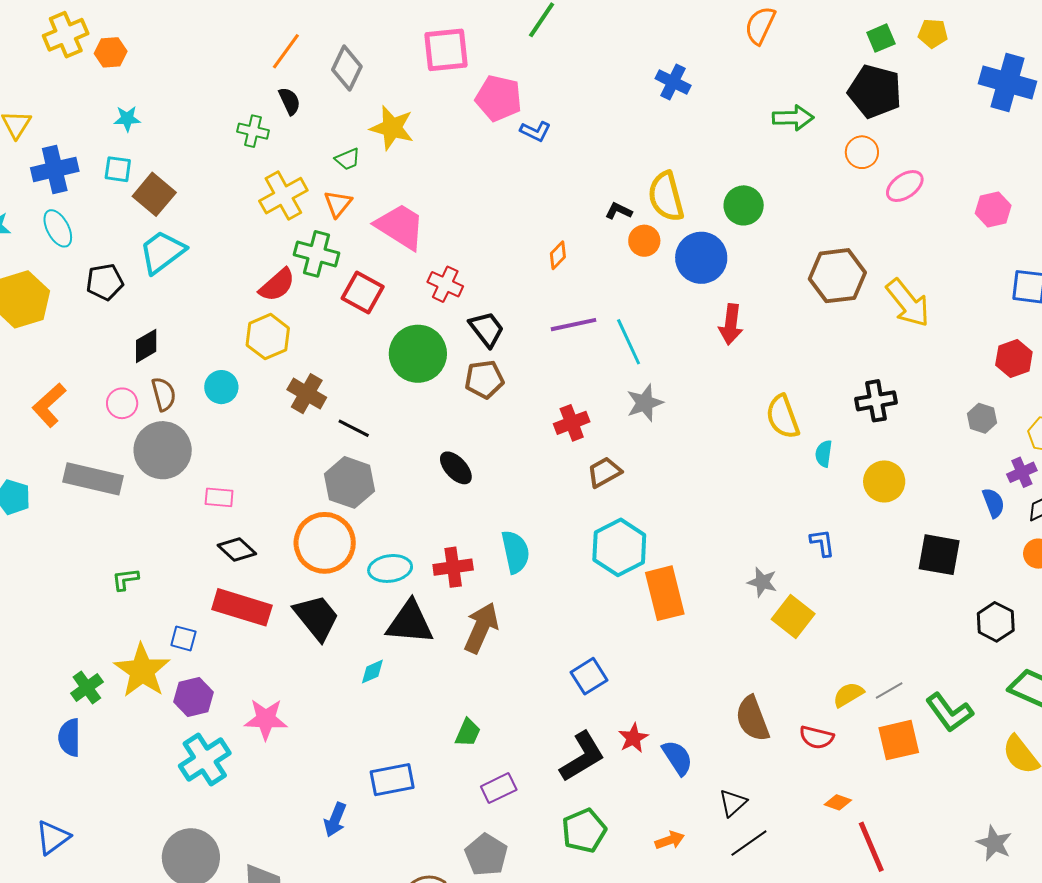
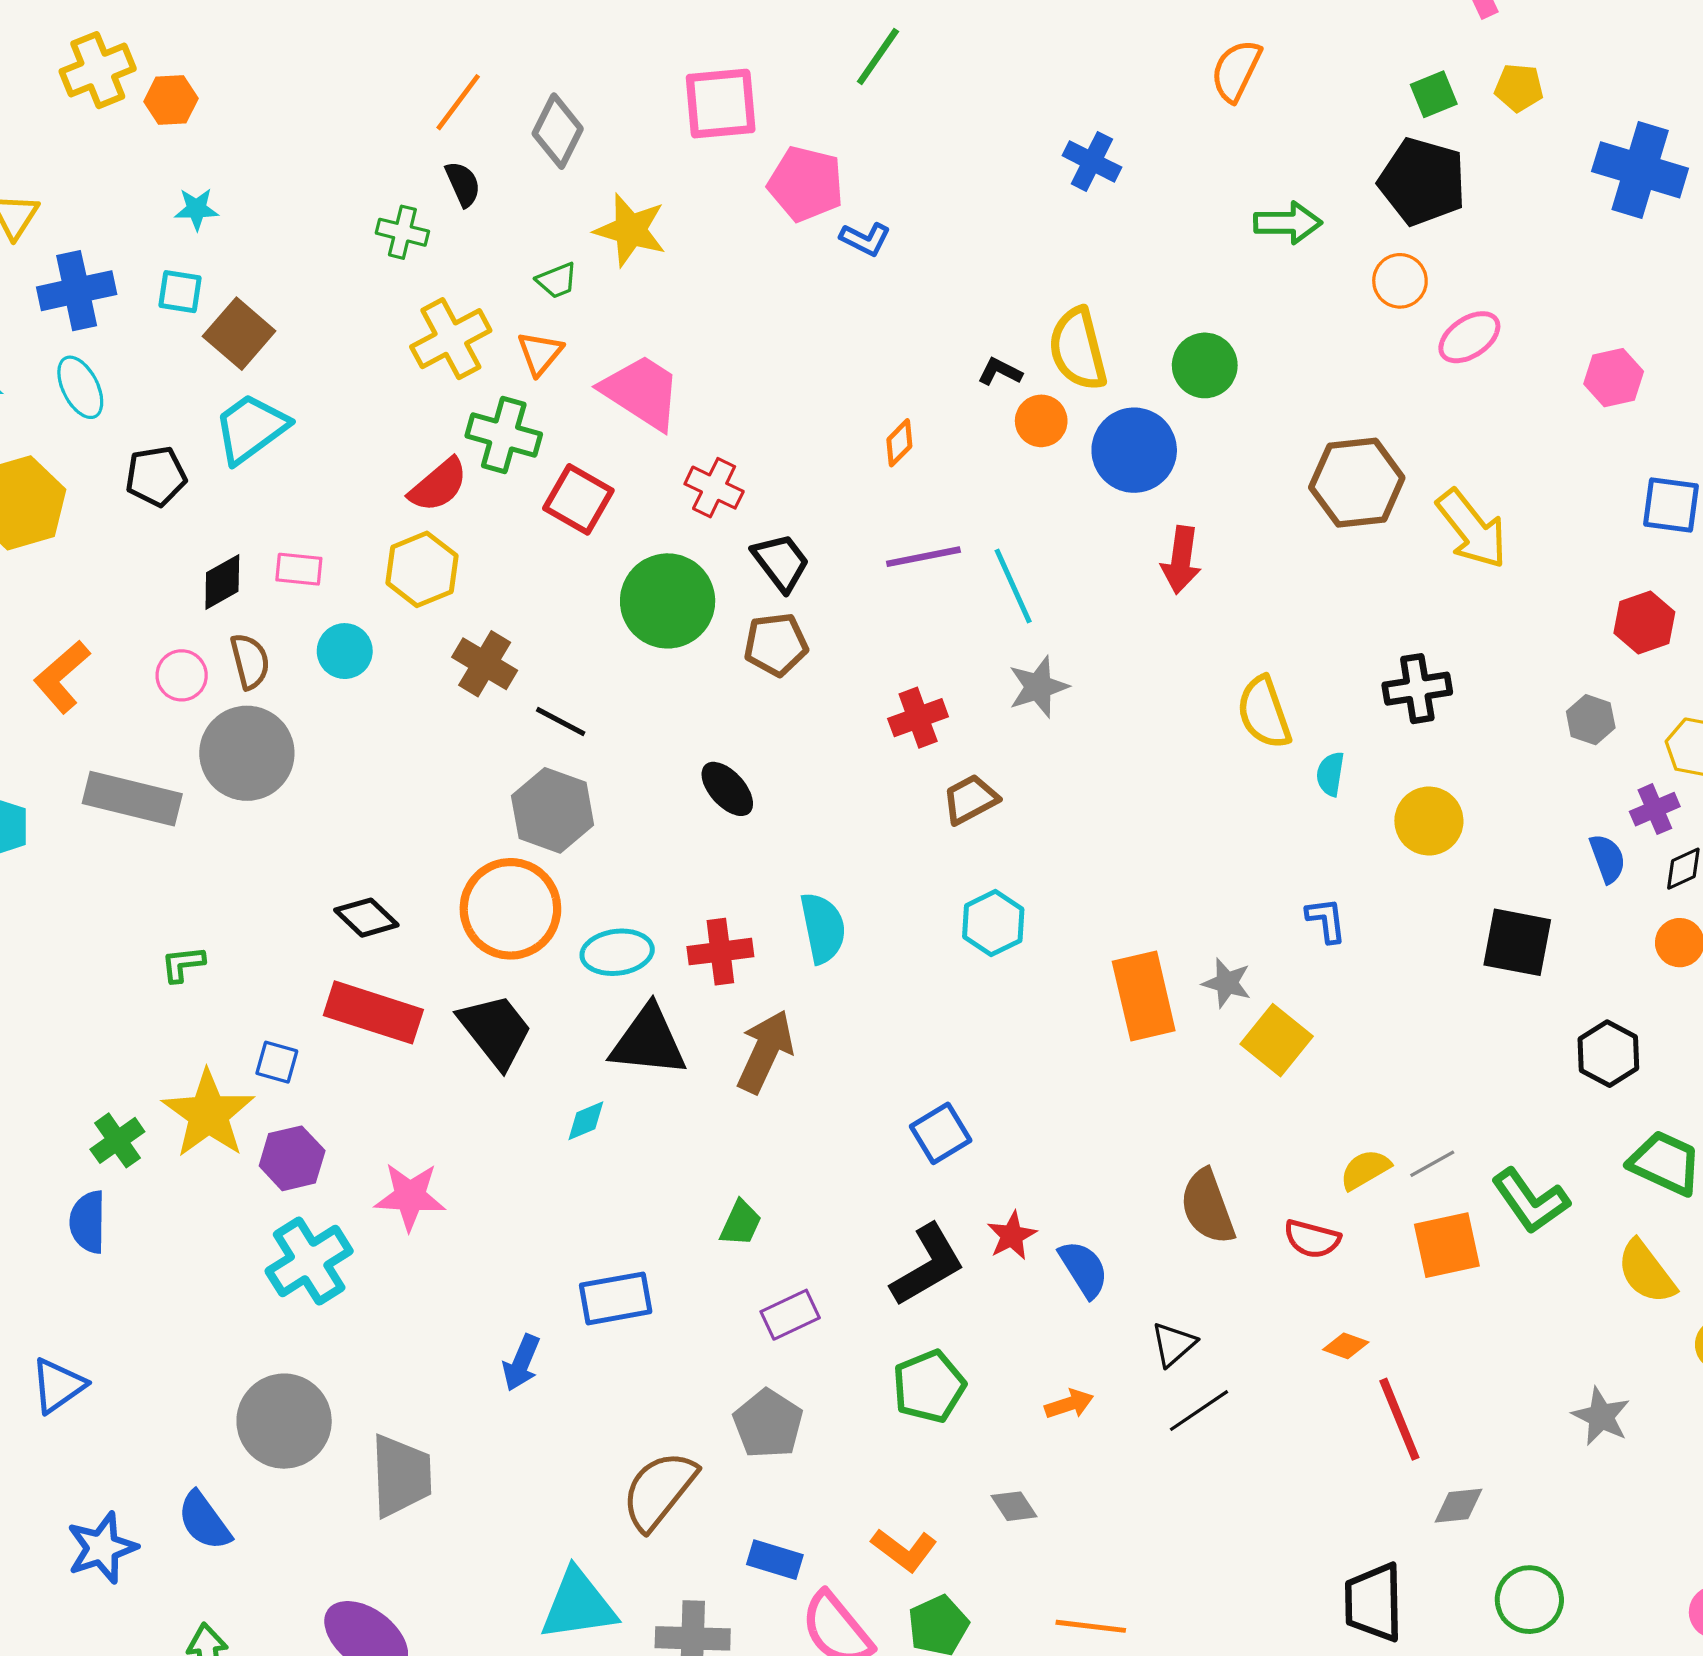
pink rectangle: (219, 497) -> (299, 569), moved
cyan hexagon: (619, 547) -> (993, 923), size x0.7
orange rectangle: (665, 593) -> (1144, 996), moved

